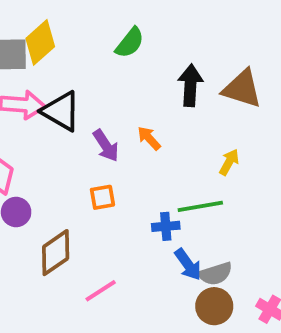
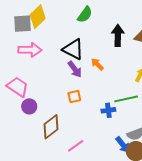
black triangle: (61, 111) -> (73, 49), moved
blue arrow: (188, 265) -> (123, 145), moved

